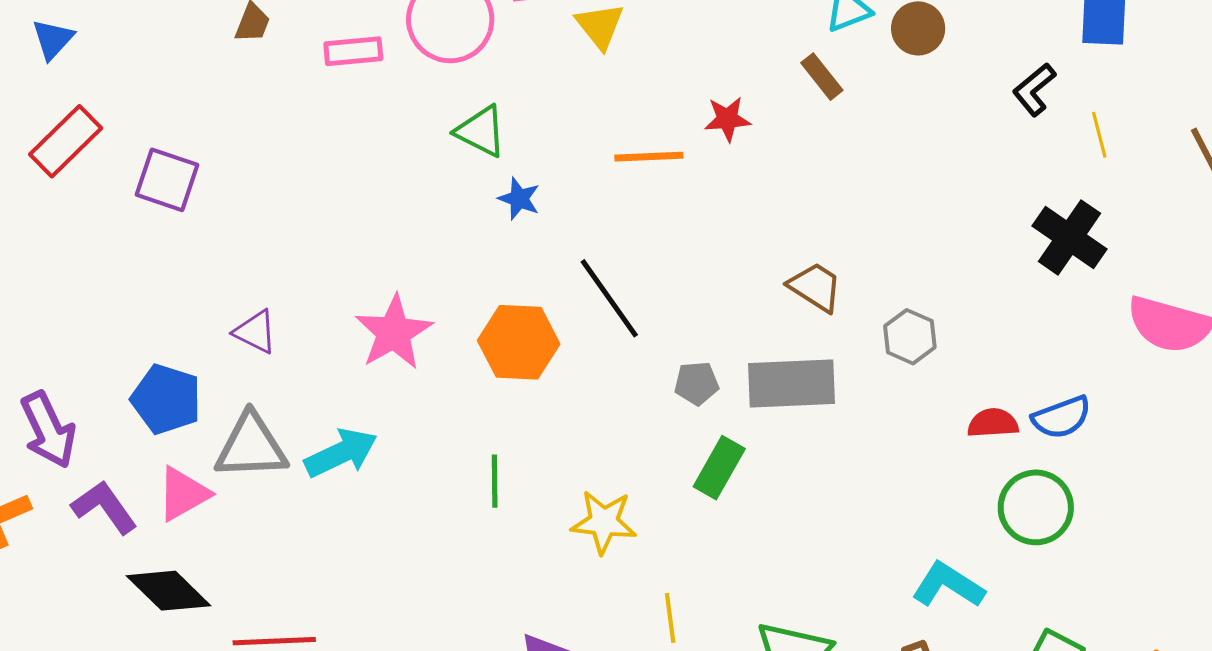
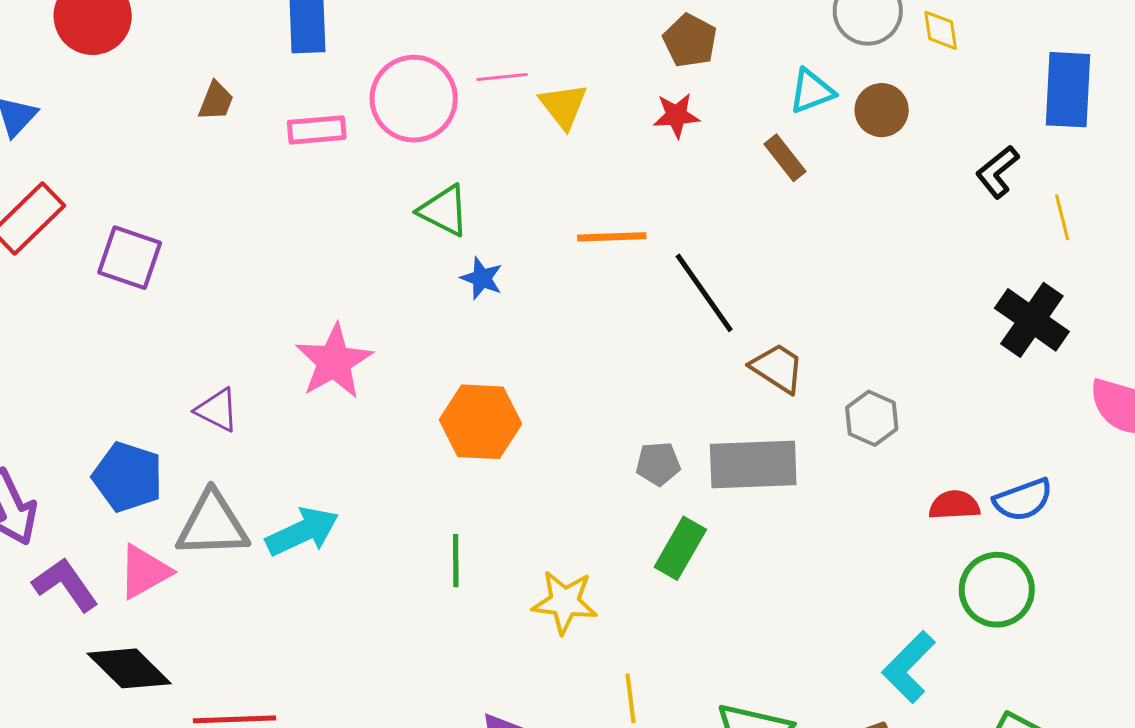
red star: (727, 119) -> (676, 115), moved
black line: (609, 298) -> (704, 293), moved
pink star: (394, 332) -> (334, 361), moved
cyan L-shape: (948, 585) -> (909, 667), turned -78

